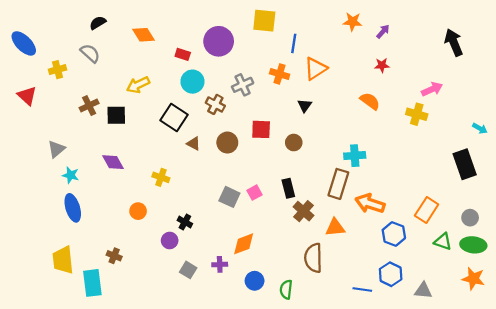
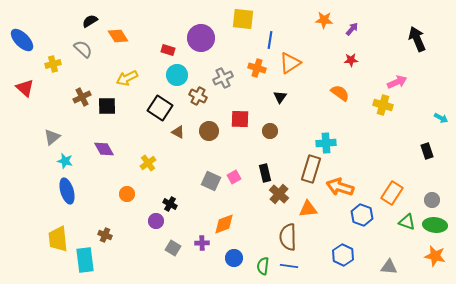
orange diamond: (143, 35) -> (118, 36), moved
black rectangle: (465, 164) -> (427, 151), size x0.6
yellow cross: (161, 177) -> (148, 163), turned 35
blue hexagon: (391, 274) -> (343, 255), moved
blue line: (362, 289) -> (289, 266), moved

